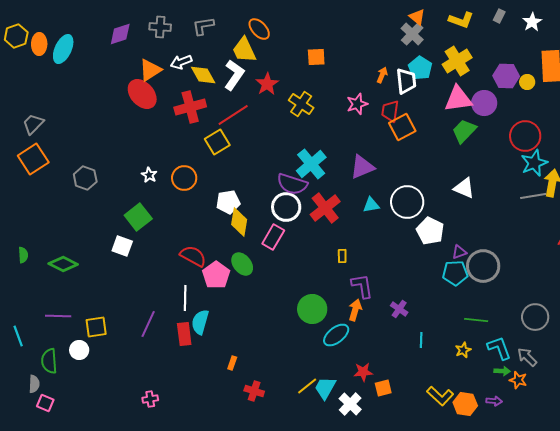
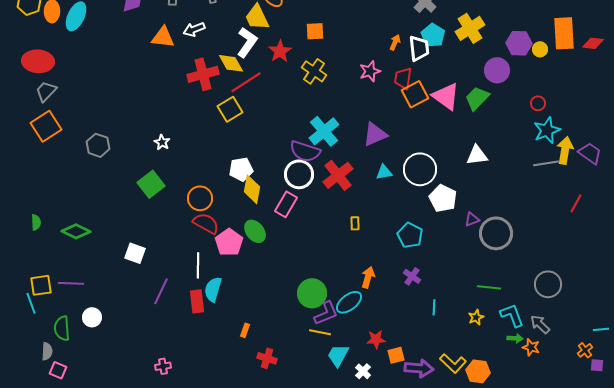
orange square: (316, 57) -> (315, 31), moved
orange triangle: (150, 70) -> (163, 37), turned 40
yellow diamond: (203, 75) -> (231, 63), moved
red ellipse: (142, 94) -> (38, 61), moved, turned -44
pink triangle: (458, 99) -> (446, 96), moved, turned 44
red circle: (525, 136) -> (538, 103), size x0.5
orange circle: (184, 178) -> (200, 198), moved
white triangle: (464, 188) -> (477, 155), turned -30
white square: (122, 246) -> (135, 253), moved
cyan pentagon: (455, 273) -> (410, 235), moved, turned 30
purple L-shape: (362, 286) -> (326, 313), moved, turned 76
green circle: (312, 309) -> (312, 293), moved
yellow square: (96, 327) -> (41, 285), moved
yellow line: (307, 386) -> (320, 332), moved, turned 50
purple arrow: (494, 401) -> (419, 368), moved, size x1.8
white cross: (350, 404) -> (363, 371), size x0.7

